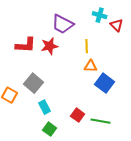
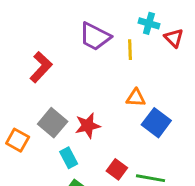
red L-shape: (26, 45) -> (41, 67), turned -50
red star: (50, 46) -> (88, 126), moved
yellow line: (87, 46) -> (130, 50), moved

